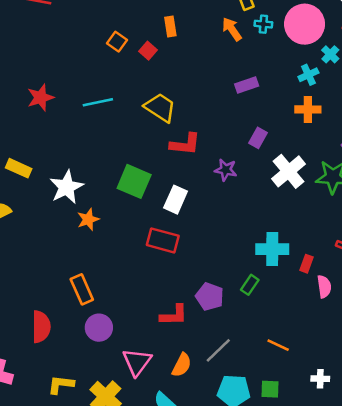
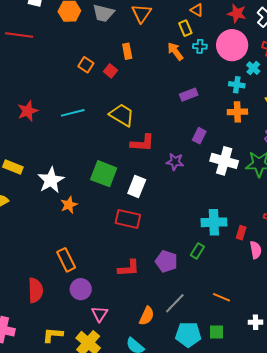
cyan cross: (308, 75) -> (237, 85), turned 35
white cross: (289, 171) -> (224, 161), turned -32
red L-shape: (174, 315) -> (129, 268), moved
pink triangle: (137, 362) -> (100, 314), moved, size x0.7

